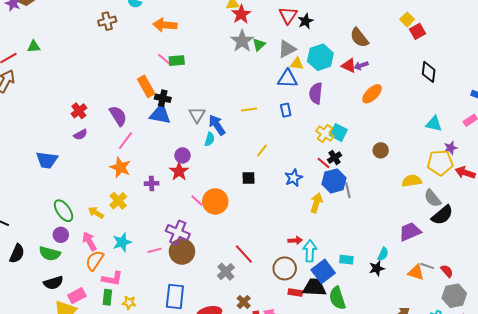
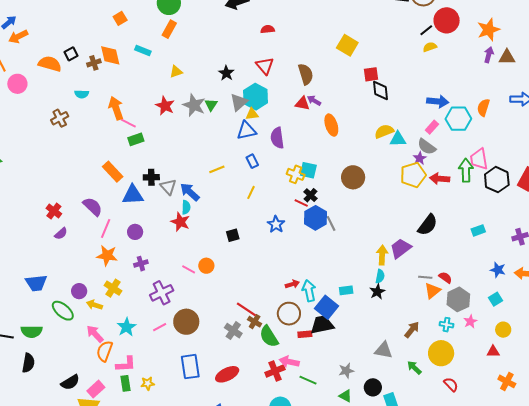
red star: (241, 14) -> (165, 106), moved
red triangle: (288, 15) -> (265, 66), moved
yellow square: (407, 19) -> (347, 45), size x1.5
black star: (306, 21) -> (226, 73), moved
orange arrow: (165, 25) -> (116, 108), turned 80
red square: (417, 31) -> (371, 74), moved, turned 35
brown semicircle: (359, 38) -> (306, 74), turned -145
cyan hexagon: (320, 57) -> (256, 97), moved
pink line: (165, 60) -> (128, 123), moved
purple arrow: (361, 66) -> (314, 100), turned 64
orange ellipse: (372, 94) -> (331, 125), turned -50
black cross: (163, 98) -> (151, 177), moved
yellow line: (262, 150) -> (251, 192), moved
brown circle: (381, 150) -> (353, 177), size x1.5
purple circle: (182, 155) -> (135, 232), moved
blue trapezoid: (47, 160) -> (36, 283), moved
red star: (179, 171) -> (180, 222), moved
yellow semicircle: (412, 181) -> (384, 131), moved
gray semicircle: (433, 198) -> (427, 147), moved
orange circle: (215, 201) -> (206, 266), size x0.6
yellow arrow: (316, 203) -> (382, 255), moved
purple cross: (178, 232) -> (162, 293), moved, turned -35
purple circle: (61, 235) -> (79, 291), moved
green semicircle: (50, 254) -> (32, 332), moved
orange triangle: (416, 272) -> (432, 291), moved, turned -42
green semicircle: (337, 298) -> (269, 336), moved
brown cross: (244, 302) -> (255, 322), moved

